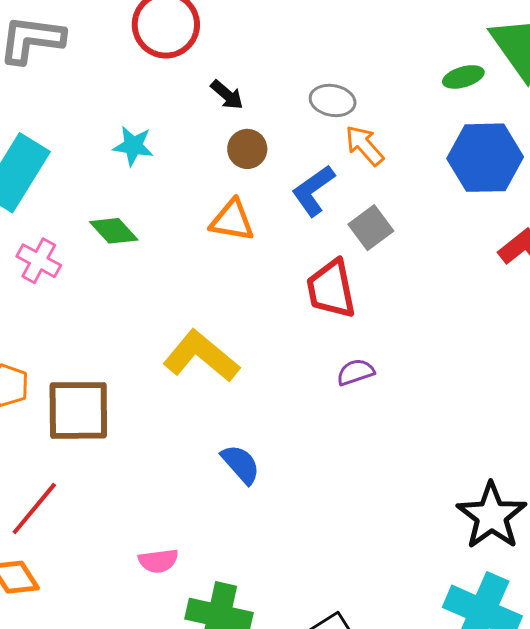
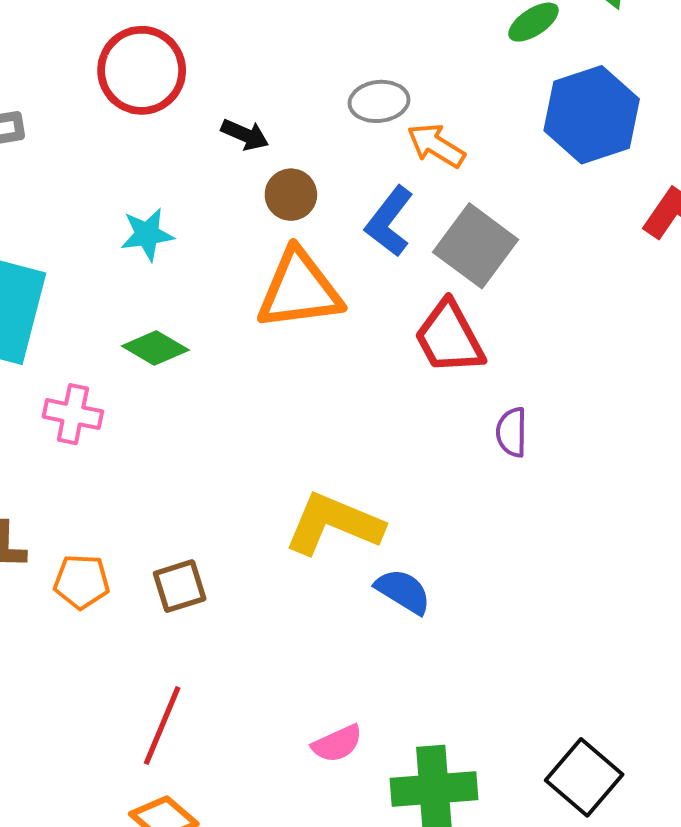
orange triangle: (232, 220) -> (299, 290), size x1.5
gray square: (371, 228) -> (476, 246), size x1.4
yellow L-shape: (201, 356) -> (334, 524), moved
purple semicircle: (356, 372) -> (512, 432), turned -54
brown square: (78, 410) -> (180, 586), size x0.6

